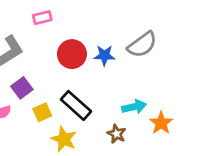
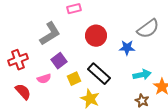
blue star: (104, 55) -> (127, 48), moved
brown star: (117, 134) -> (142, 101), moved

